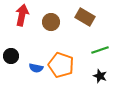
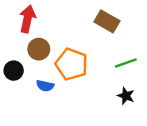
brown circle: (51, 22) -> (39, 49), moved
orange pentagon: (61, 65) -> (72, 64), moved

